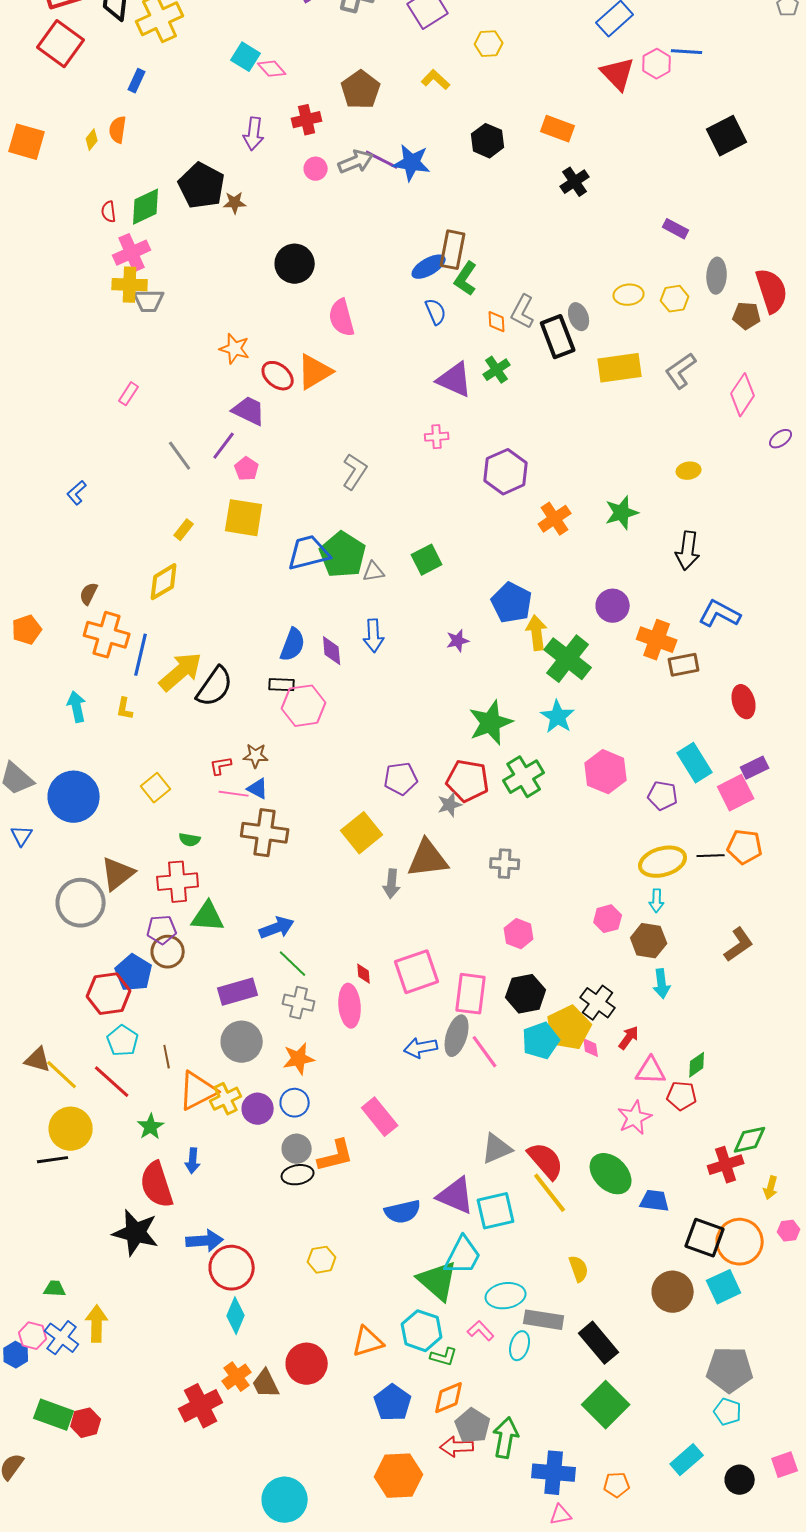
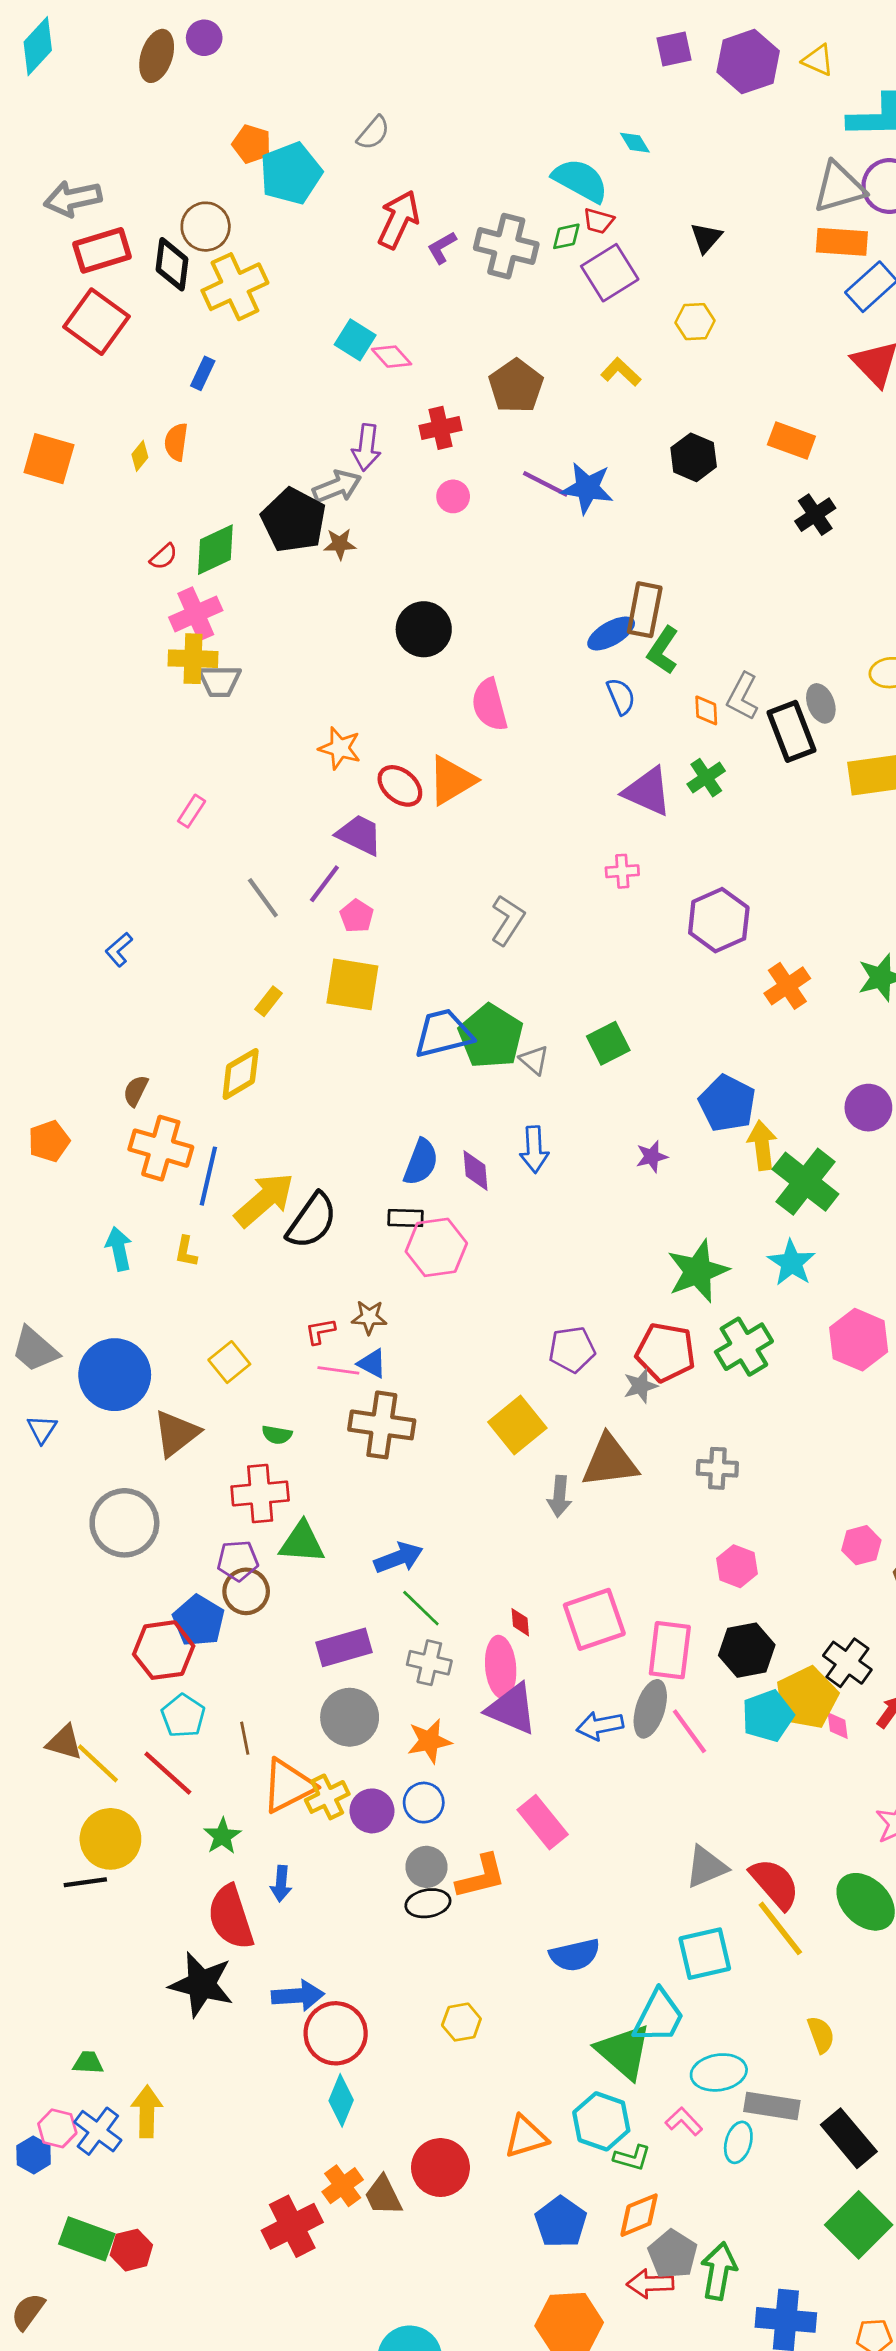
gray arrow: (356, 162) -> (337, 487), moved
red semicircle: (109, 212) -> (164, 557), turned -125
gray triangle: (374, 572) -> (534, 1060), turned 50
brown triangle: (118, 874) -> (176, 1433), moved
purple triangle: (456, 1196) -> (512, 1709), moved

